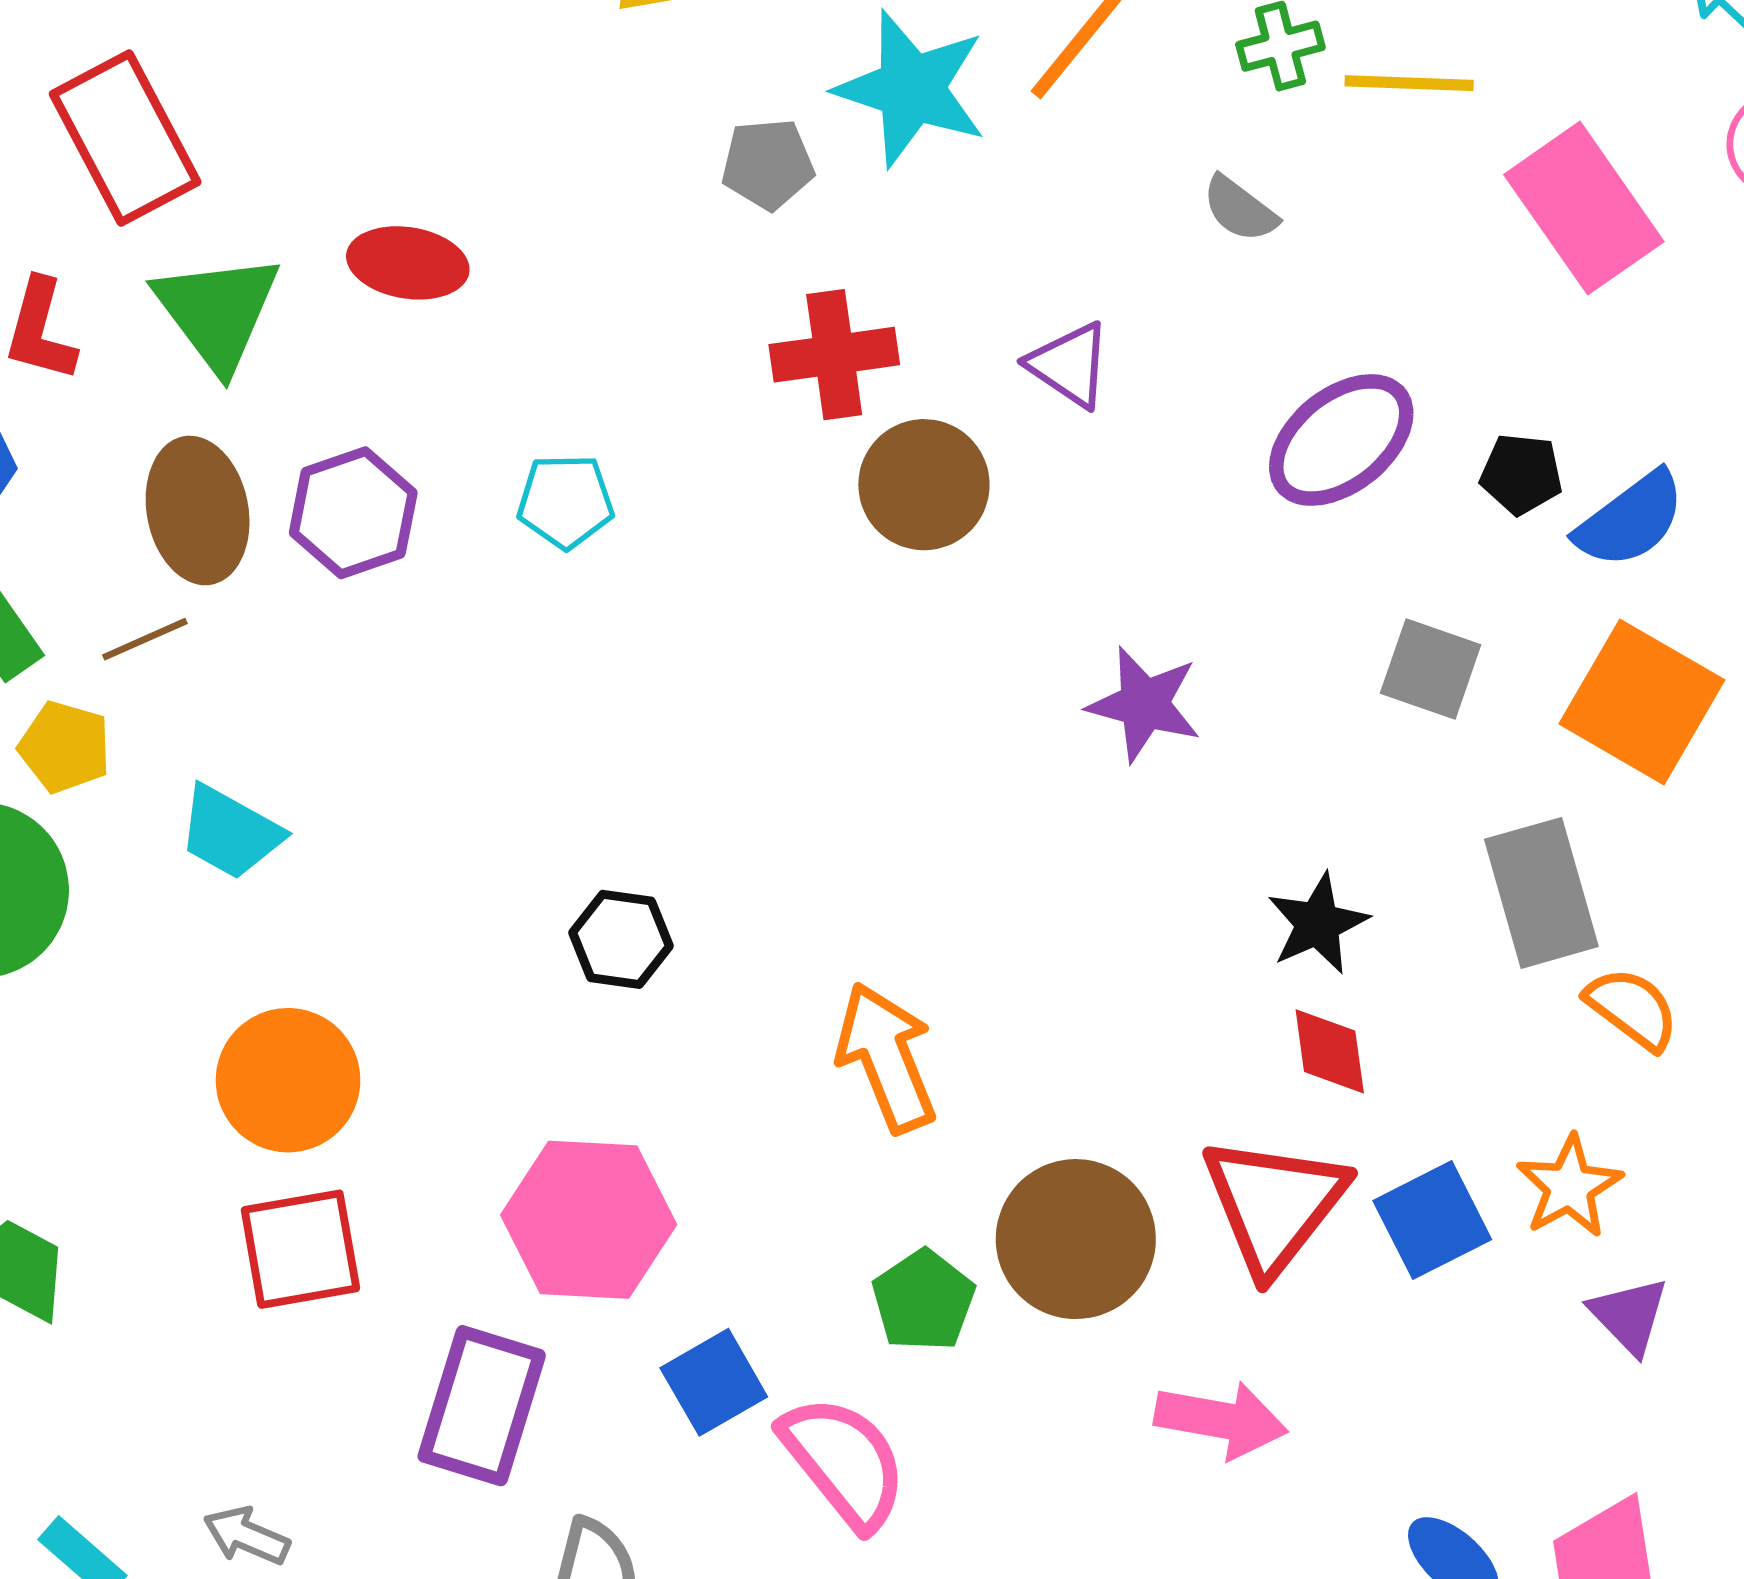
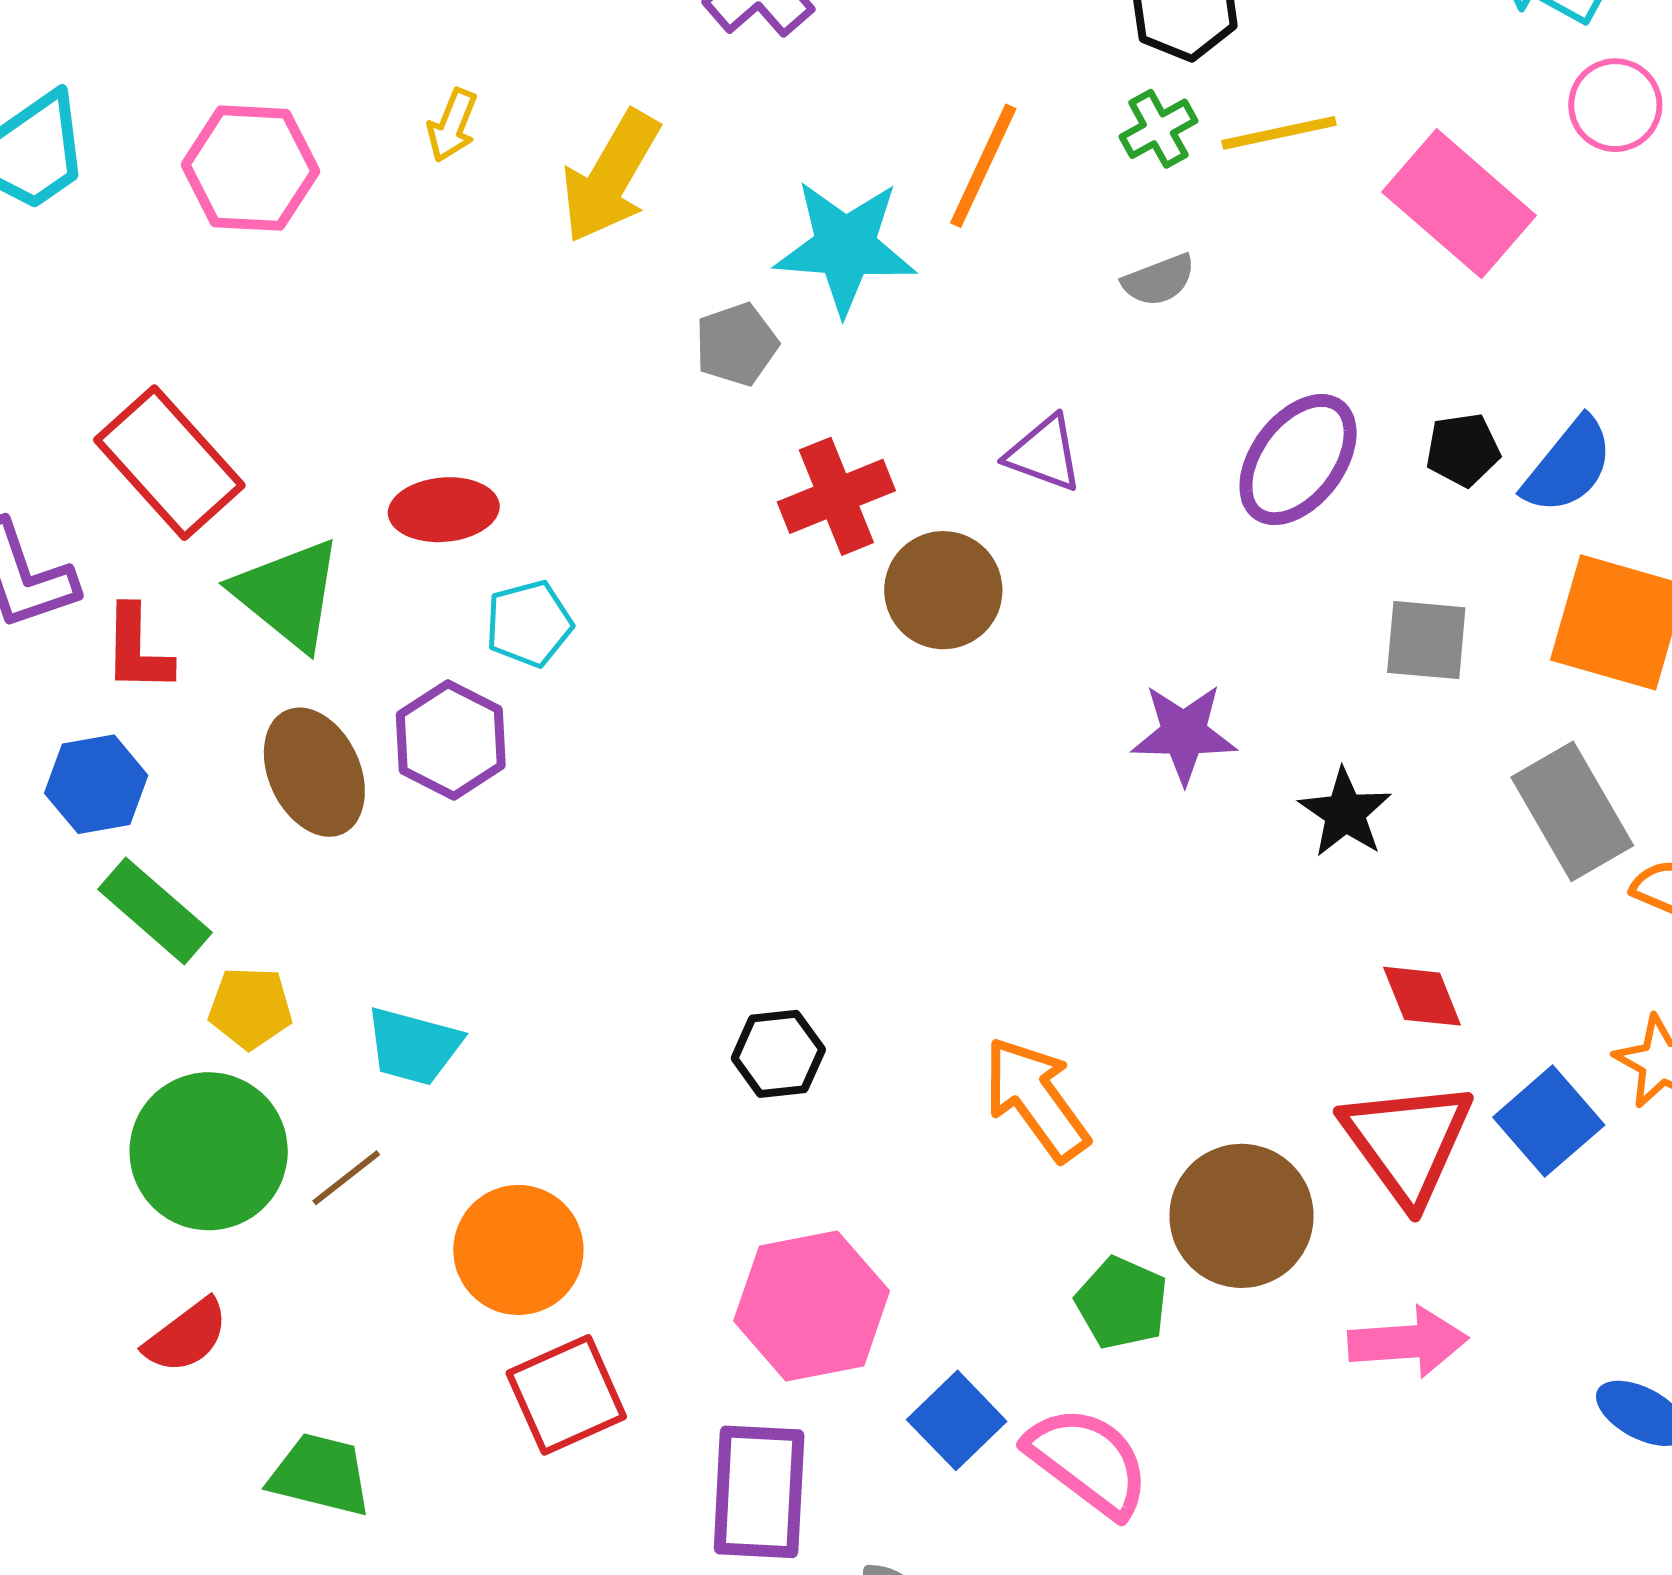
gray semicircle: (1240, 209) -> (1159, 280), turned -44
cyan pentagon: (566, 501) -> (529, 624), moved
brown line: (145, 639) -> (346, 1178), moved
black star: (1318, 924) -> (1345, 813), moved

